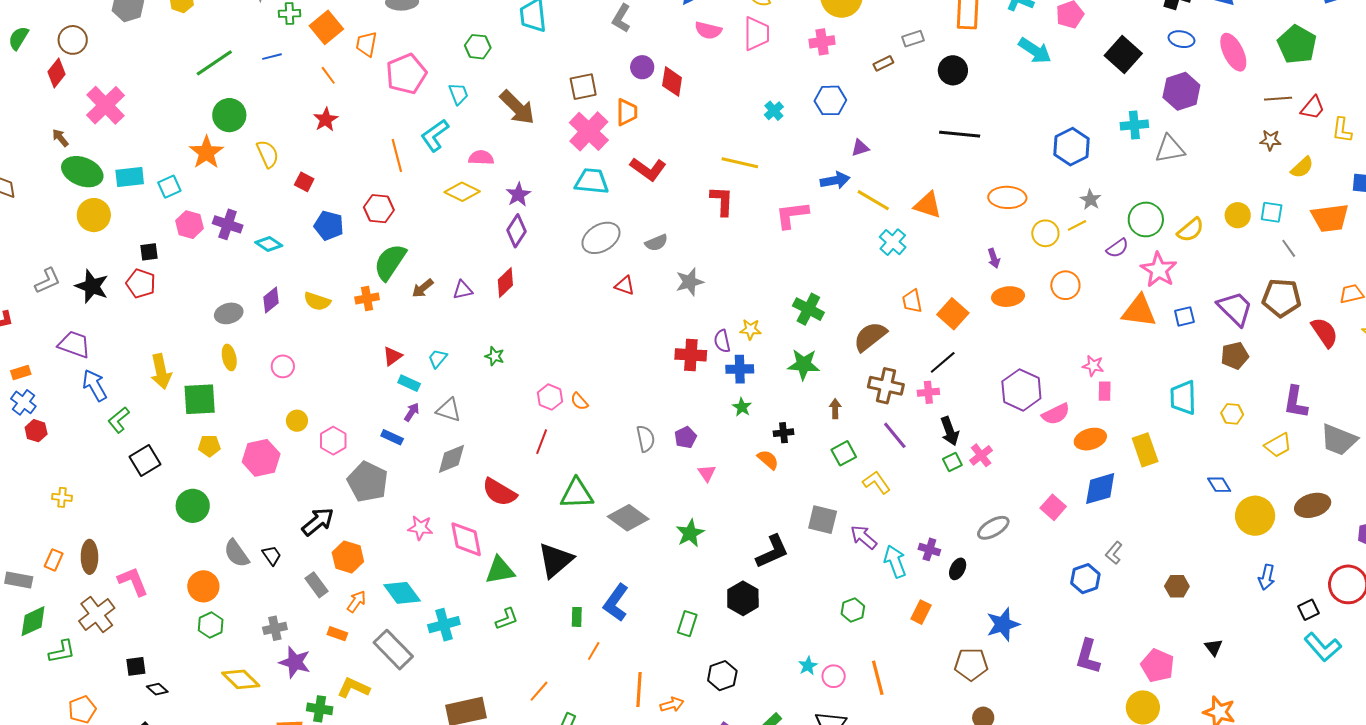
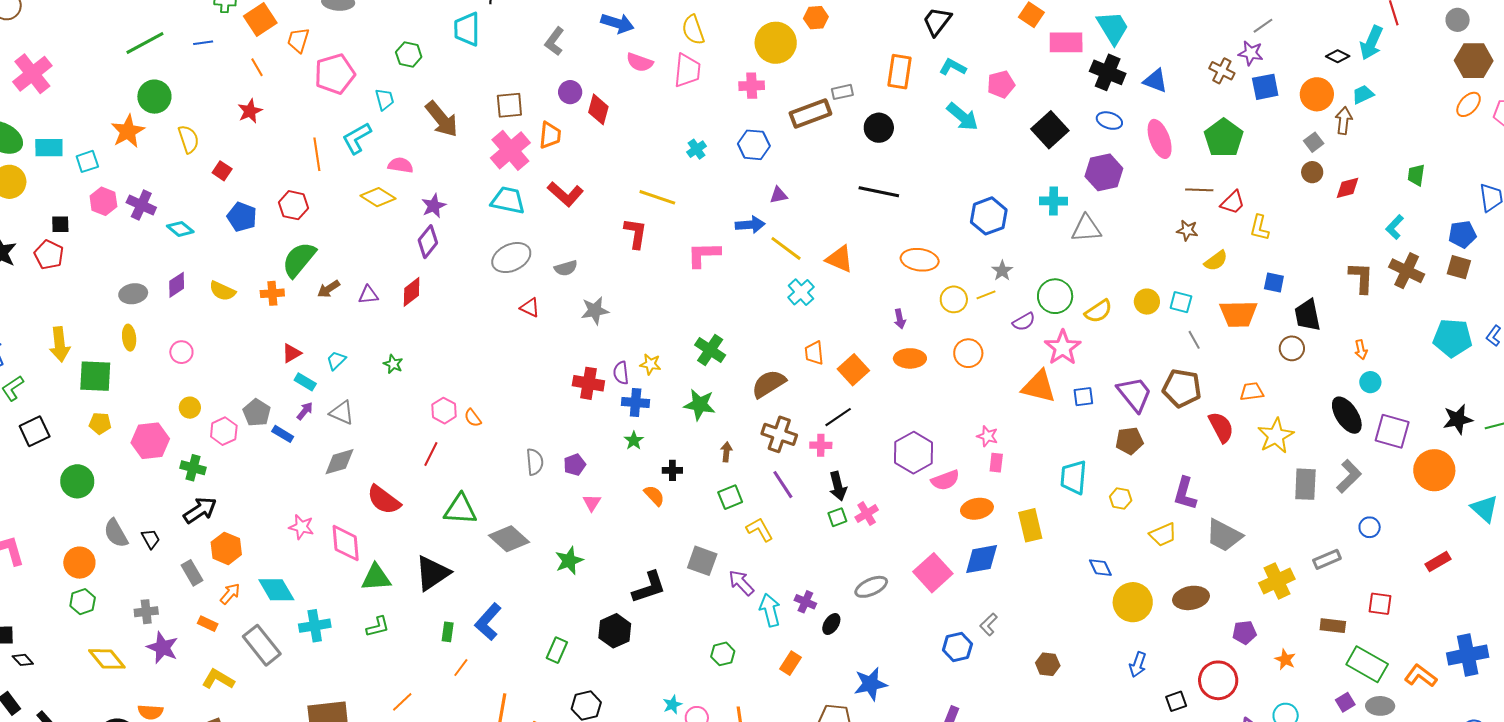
brown rectangle: (883, 63) -> (810, 113), size x2.0
gray pentagon: (368, 482) -> (257, 413), moved, size x0.7
pink square: (1053, 507) -> (933, 573), size x1.5
green cross: (320, 709) -> (193, 468), moved

